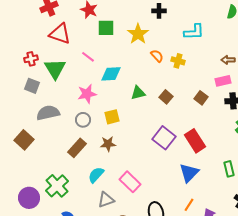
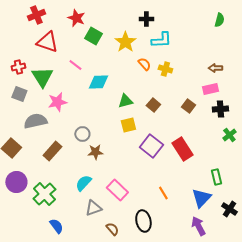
green square: (106, 28) -> (93, 36), turned 30
cyan L-shape: (194, 32) -> (161, 40), moved
pink star: (87, 94) -> (57, 102), moved
yellow square: (112, 117) -> (128, 125), moved
gray circle: (83, 120) -> (82, 134), moved
brown rectangle: (77, 148) -> (52, 151), moved
blue triangle: (189, 173) -> (201, 198), moved
purple circle: (29, 198) -> (16, 182), moved
orange line: (189, 205) -> (163, 193), moved, turned -64

